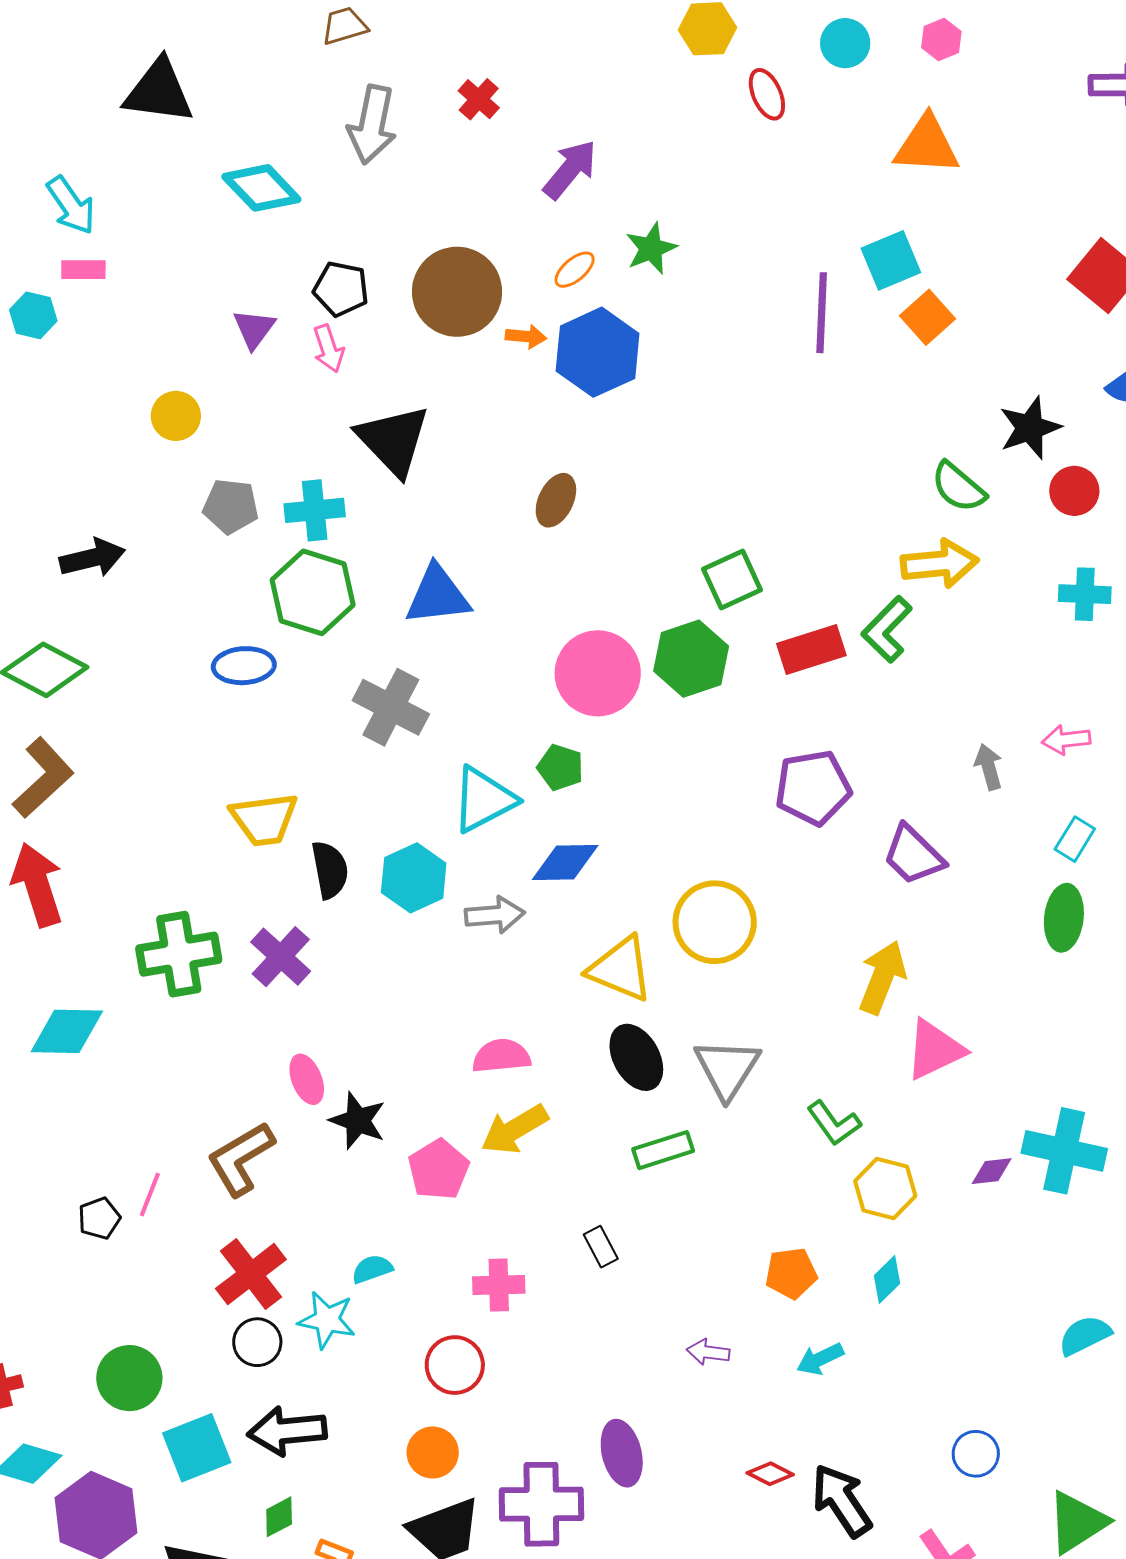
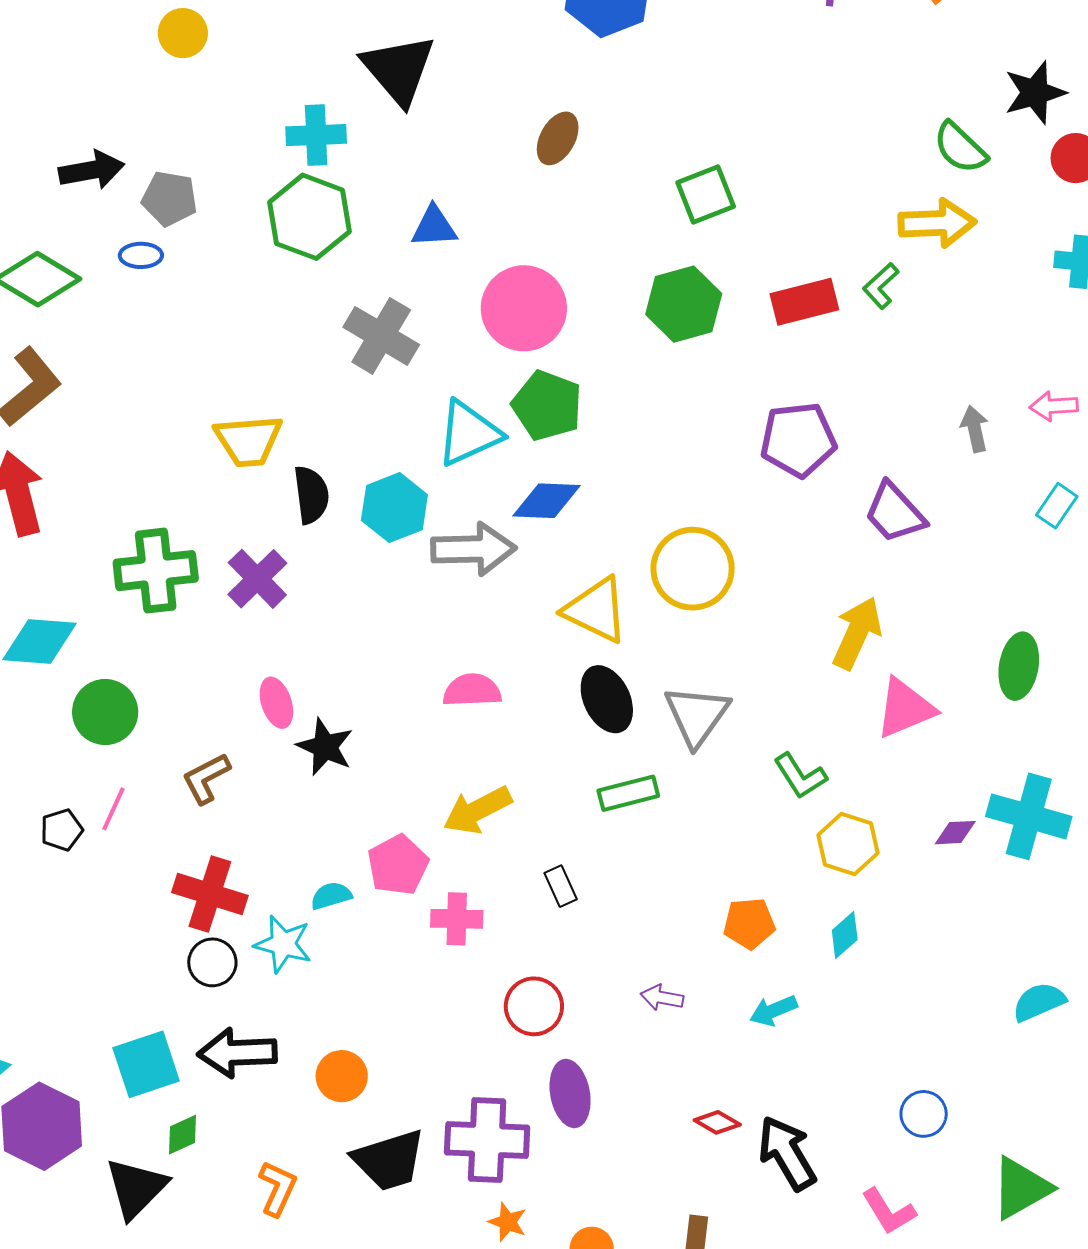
gray pentagon: (231, 506) -> (170, 199), moved
green square: (732, 580) -> (706, 194), moved
blue triangle: (438, 595) -> (434, 227), size x0.7
green L-shape: (887, 629) -> (881, 286), size x0.7
blue ellipse: (244, 666) -> (141, 255), moved, size x0.7
pink circle: (598, 673) -> (524, 308), moved
green pentagon: (560, 767) -> (547, 405), size x1.5
gray arrow: (495, 915) -> (473, 549), size x1.4
green ellipse: (1064, 918) -> (1019, 666), moved
yellow arrow: (515, 1129) -> (477, 810), moved
brown L-shape: (241, 1159) -> (206, 778), size x0.7
pink pentagon: (439, 1170) -> (398, 865), moved
red cross: (251, 1274) -> (210, 894), turned -38
red circle: (455, 1365) -> (534, 1006), moved
green circle: (129, 1378) -> (105, 712), moved
orange circle: (433, 1452) -> (342, 1076), moved
green diamond: (279, 1517) -> (183, 1135), moved

